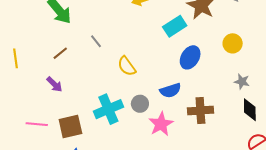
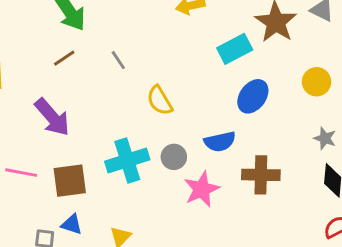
brown line: (60, 53) -> (64, 58), moved
purple arrow: (54, 84) -> (52, 117), size x1.6

